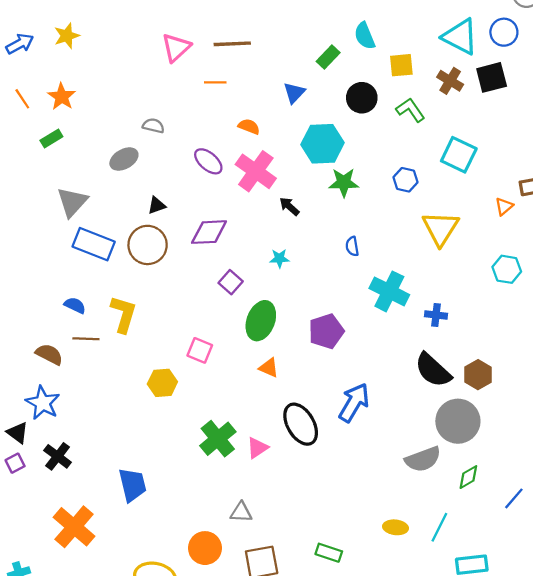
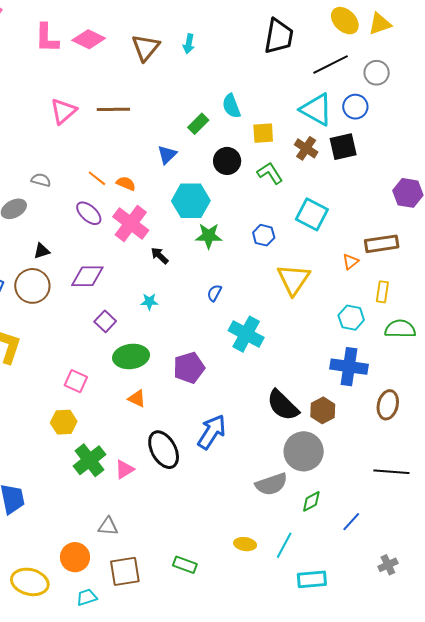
orange line: (215, 82) -> (97, 178), moved, turned 36
blue semicircle: (352, 246) -> (214, 293), turned 36
blue cross: (436, 315) -> (349, 367), moved, size x1.8
green ellipse: (261, 321) -> (131, 356), turned 60
yellow hexagon: (162, 383) -> (64, 422), moved

